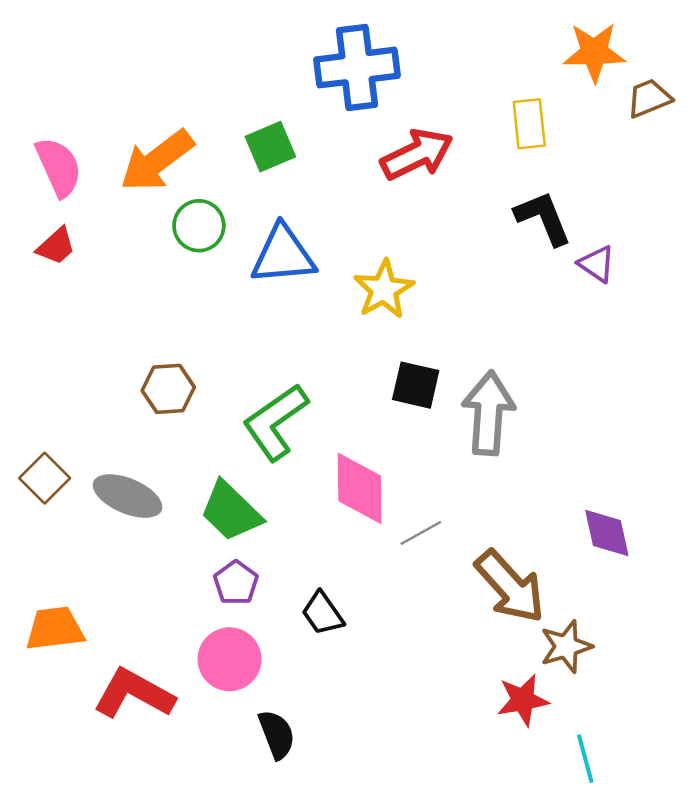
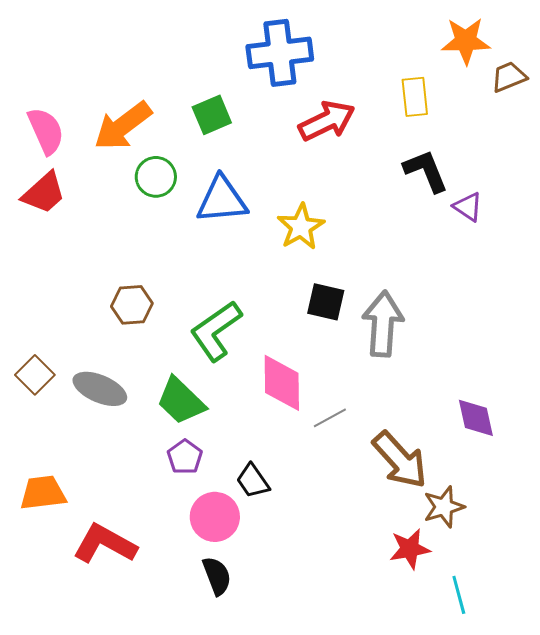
red trapezoid: (56, 246) -> (44, 193), size x1.4
pink circle: (230, 659) -> (215, 517), moved

